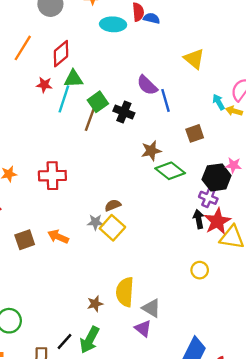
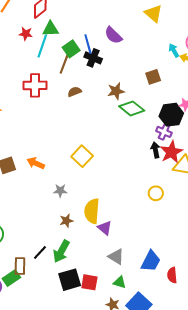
blue line: (165, 100) -> (88, 44), moved
red cross: (52, 176) -> (35, 85), moved
brown semicircle: (113, 205) -> (75, 92), moved
gray star: (95, 222) -> (60, 191), moved
gray triangle: (151, 308) -> (116, 257), moved
purple triangle: (143, 328) -> (105, 228), moved

